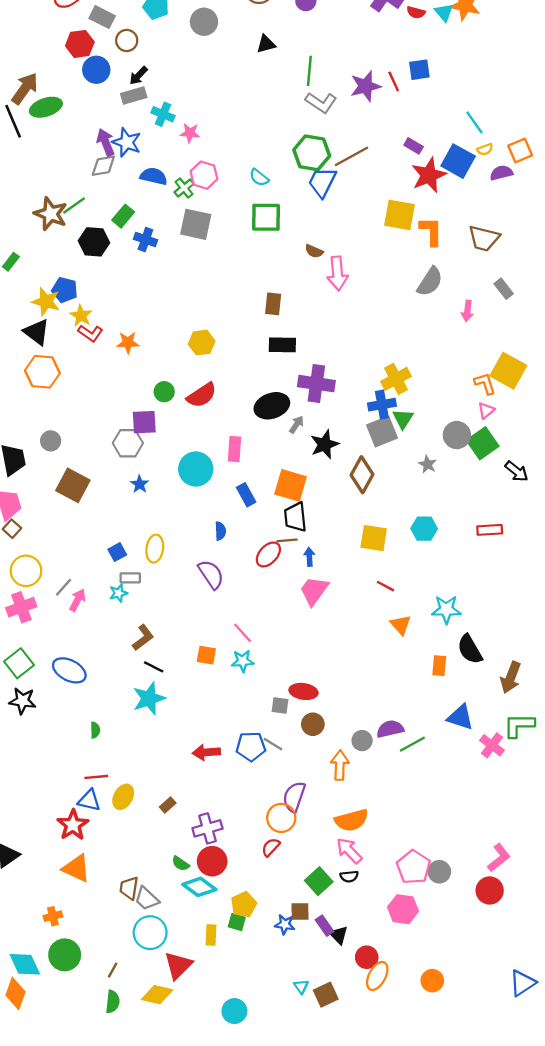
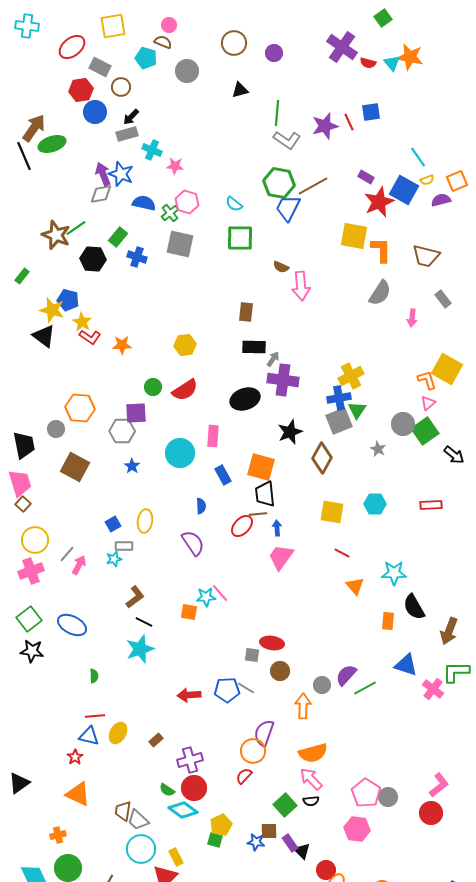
orange hexagon: (42, 372) -> (80, 408), moved
gray arrow: (296, 425) -> (273, 359), moved
cyan star: (243, 661) -> (206, 597), moved
purple semicircle: (390, 729) -> (346, 675), turned -35
red star: (73, 825) -> (75, 757), size x0.6
yellow rectangle: (211, 935) -> (176, 857), moved, turned -30

